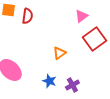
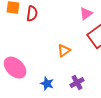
blue star: (49, 81) -> (47, 84), moved

